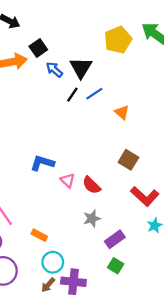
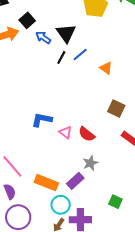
orange rectangle: (39, 235) -> (46, 183), size x1.6
purple rectangle: (115, 239) -> (75, 181), moved

